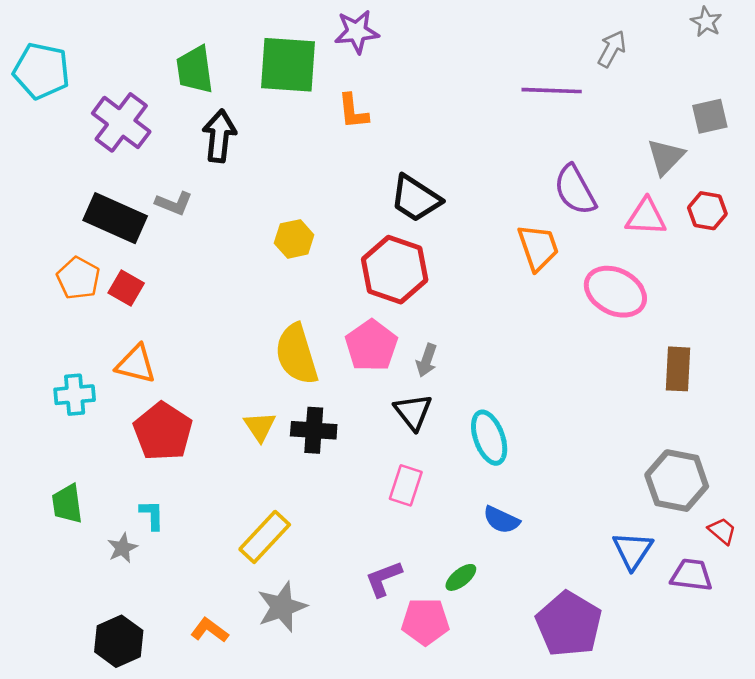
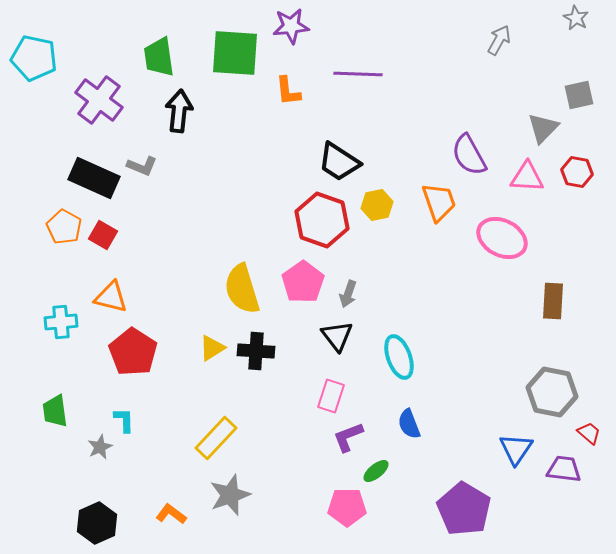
purple line: (552, 91) -> (358, 74), moved
yellow hexagon: (294, 239) -> (377, 205), moved
yellow triangle: (260, 427) -> (212, 348), turned 32
blue semicircle: (501, 520) -> (409, 424), turned 44
purple L-shape: (384, 579) -> (348, 437), moved

